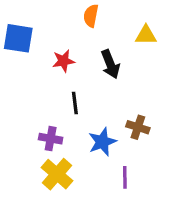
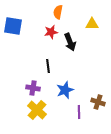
red star: (63, 61) -> (51, 32), moved
brown cross: (138, 127) -> (98, 102), moved

